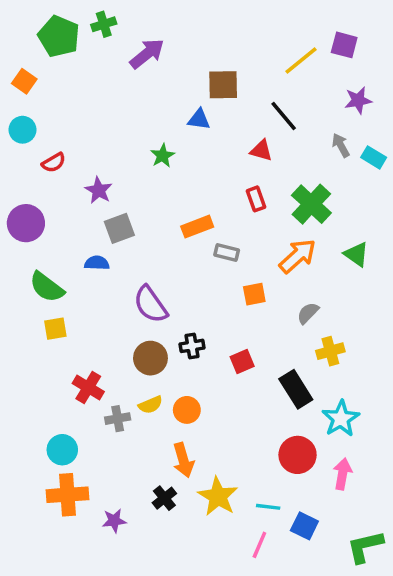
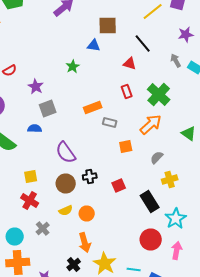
green triangle: (356, 254) -> (189, 134), moved
yellow square: (55, 329) -> (31, 176), moved
gray cross: (118, 419) -> (43, 228), moved, turned -32

